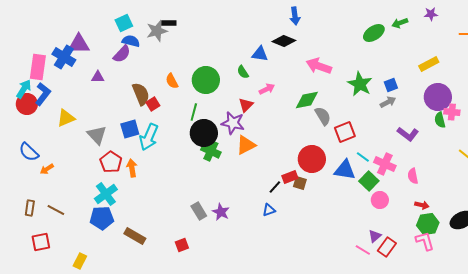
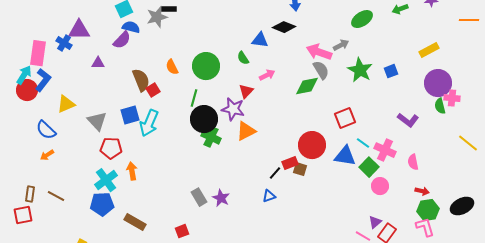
green ellipse: (374, 33) -> (362, 19), moved
blue cross: (64, 57) -> (64, 43), size x0.7
gray arrow: (388, 102) -> (341, 45), moved
gray semicircle: (323, 116) -> (321, 70), moved
blue semicircle: (29, 152) -> (46, 130), moved
red pentagon: (111, 162) -> (111, 148), turned -30
orange arrow: (132, 168) -> (132, 171), moved
red square: (41, 242) -> (23, 215), moved

